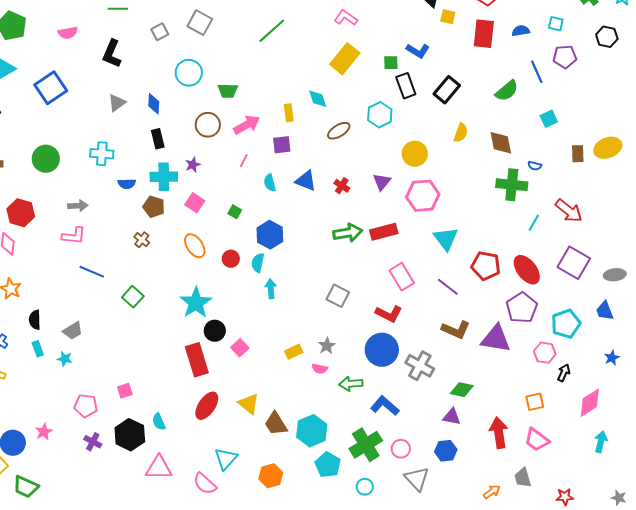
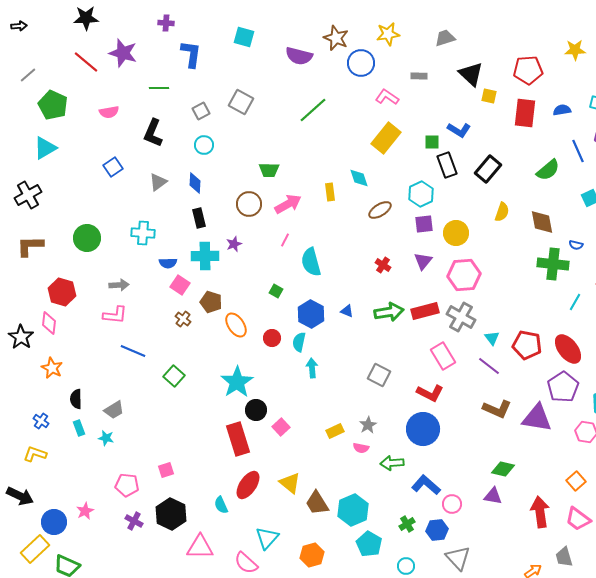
cyan circle: (189, 73) -> (204, 145), moved, size x0.7
blue square: (51, 88) -> (113, 167), moved, size x0.6
purple square: (282, 145) -> (424, 224), moved
blue triangle: (306, 181) -> (347, 311), moved, size x0.6
cyan semicircle: (270, 183) -> (311, 262), size x1.6
pink square: (195, 203) -> (180, 285), moved
brown pentagon: (154, 207) -> (211, 302), moved
cyan triangle: (446, 239) -> (492, 338), moved, size x0.6
gray cross: (420, 366) -> (461, 317), moved
orange square: (535, 402) -> (576, 481), turned -30
cyan semicircle: (159, 422) -> (221, 505), moved
green cross: (366, 445) -> (407, 524), size x0.5
pink circle: (401, 449) -> (452, 504), moved
blue hexagon: (446, 451) -> (437, 530), moved

